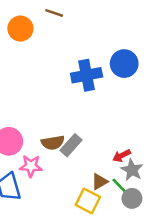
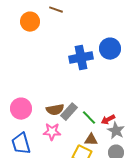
pink star: (31, 166) -> (52, 132), moved
brown triangle: (100, 182) -> (91, 140), turned 32
green line: (120, 187) -> (89, 118), moved

